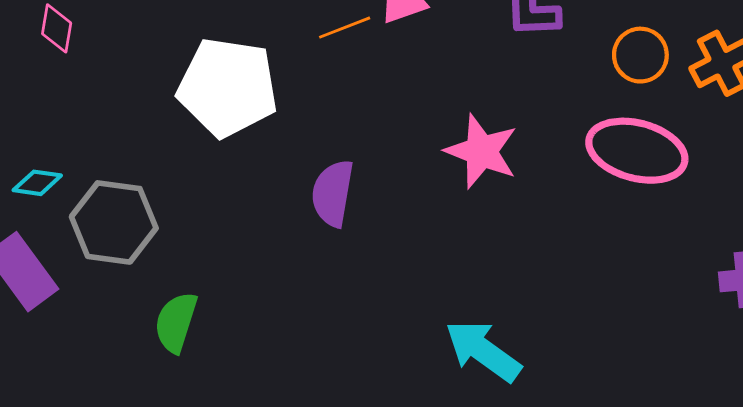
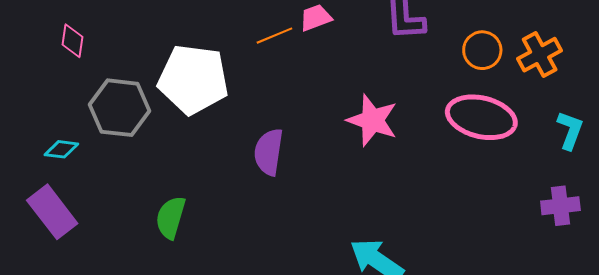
gray hexagon: (114, 222) -> (120, 108), moved
green semicircle: (176, 322) -> (171, 217), moved

